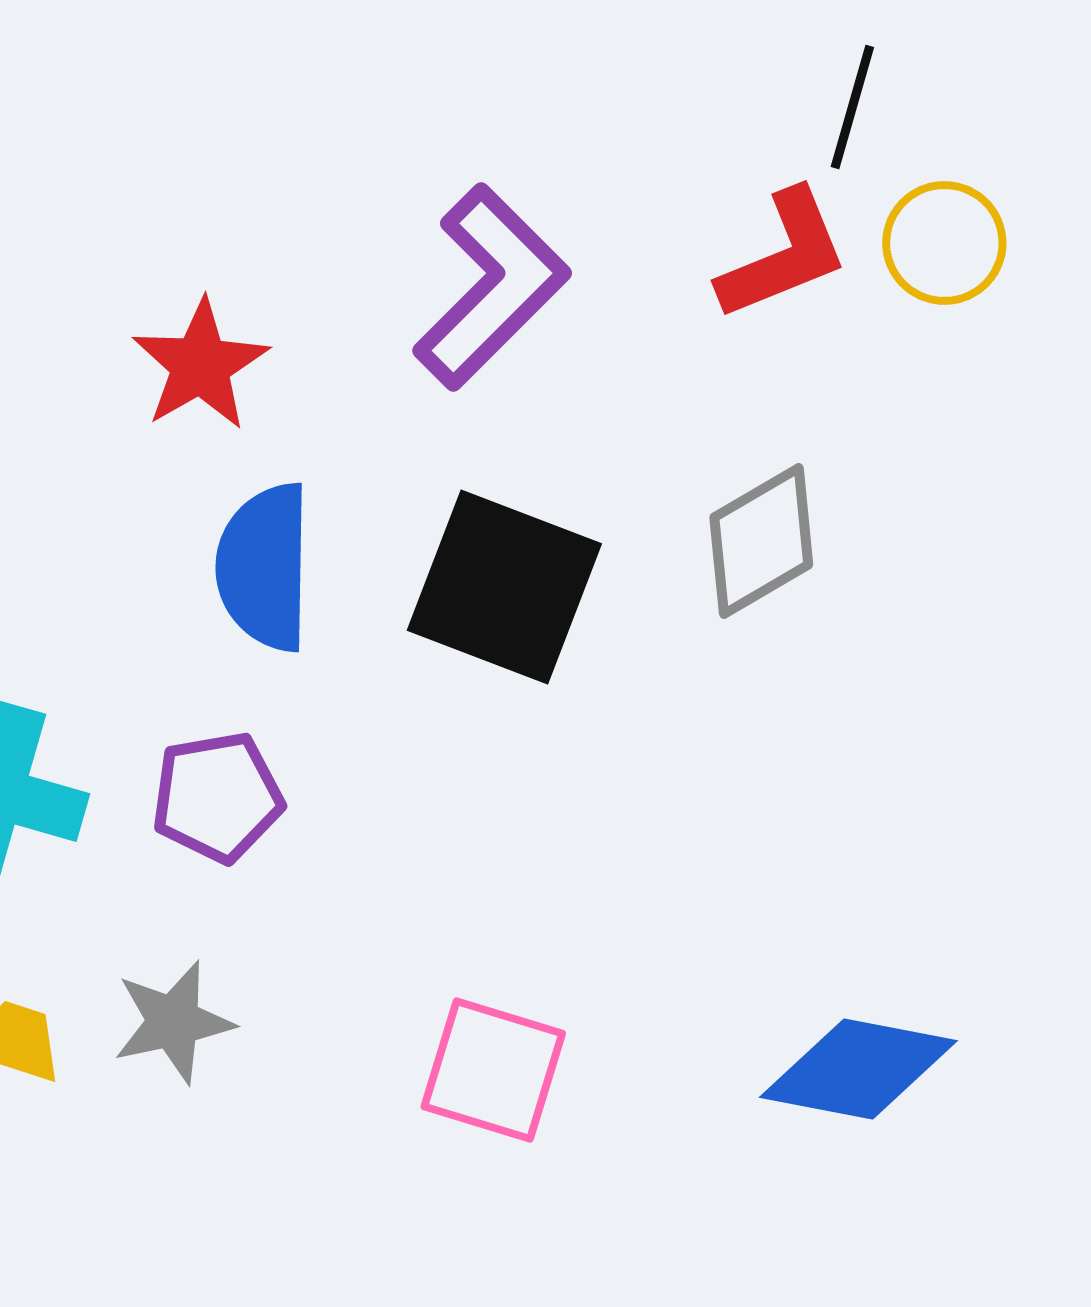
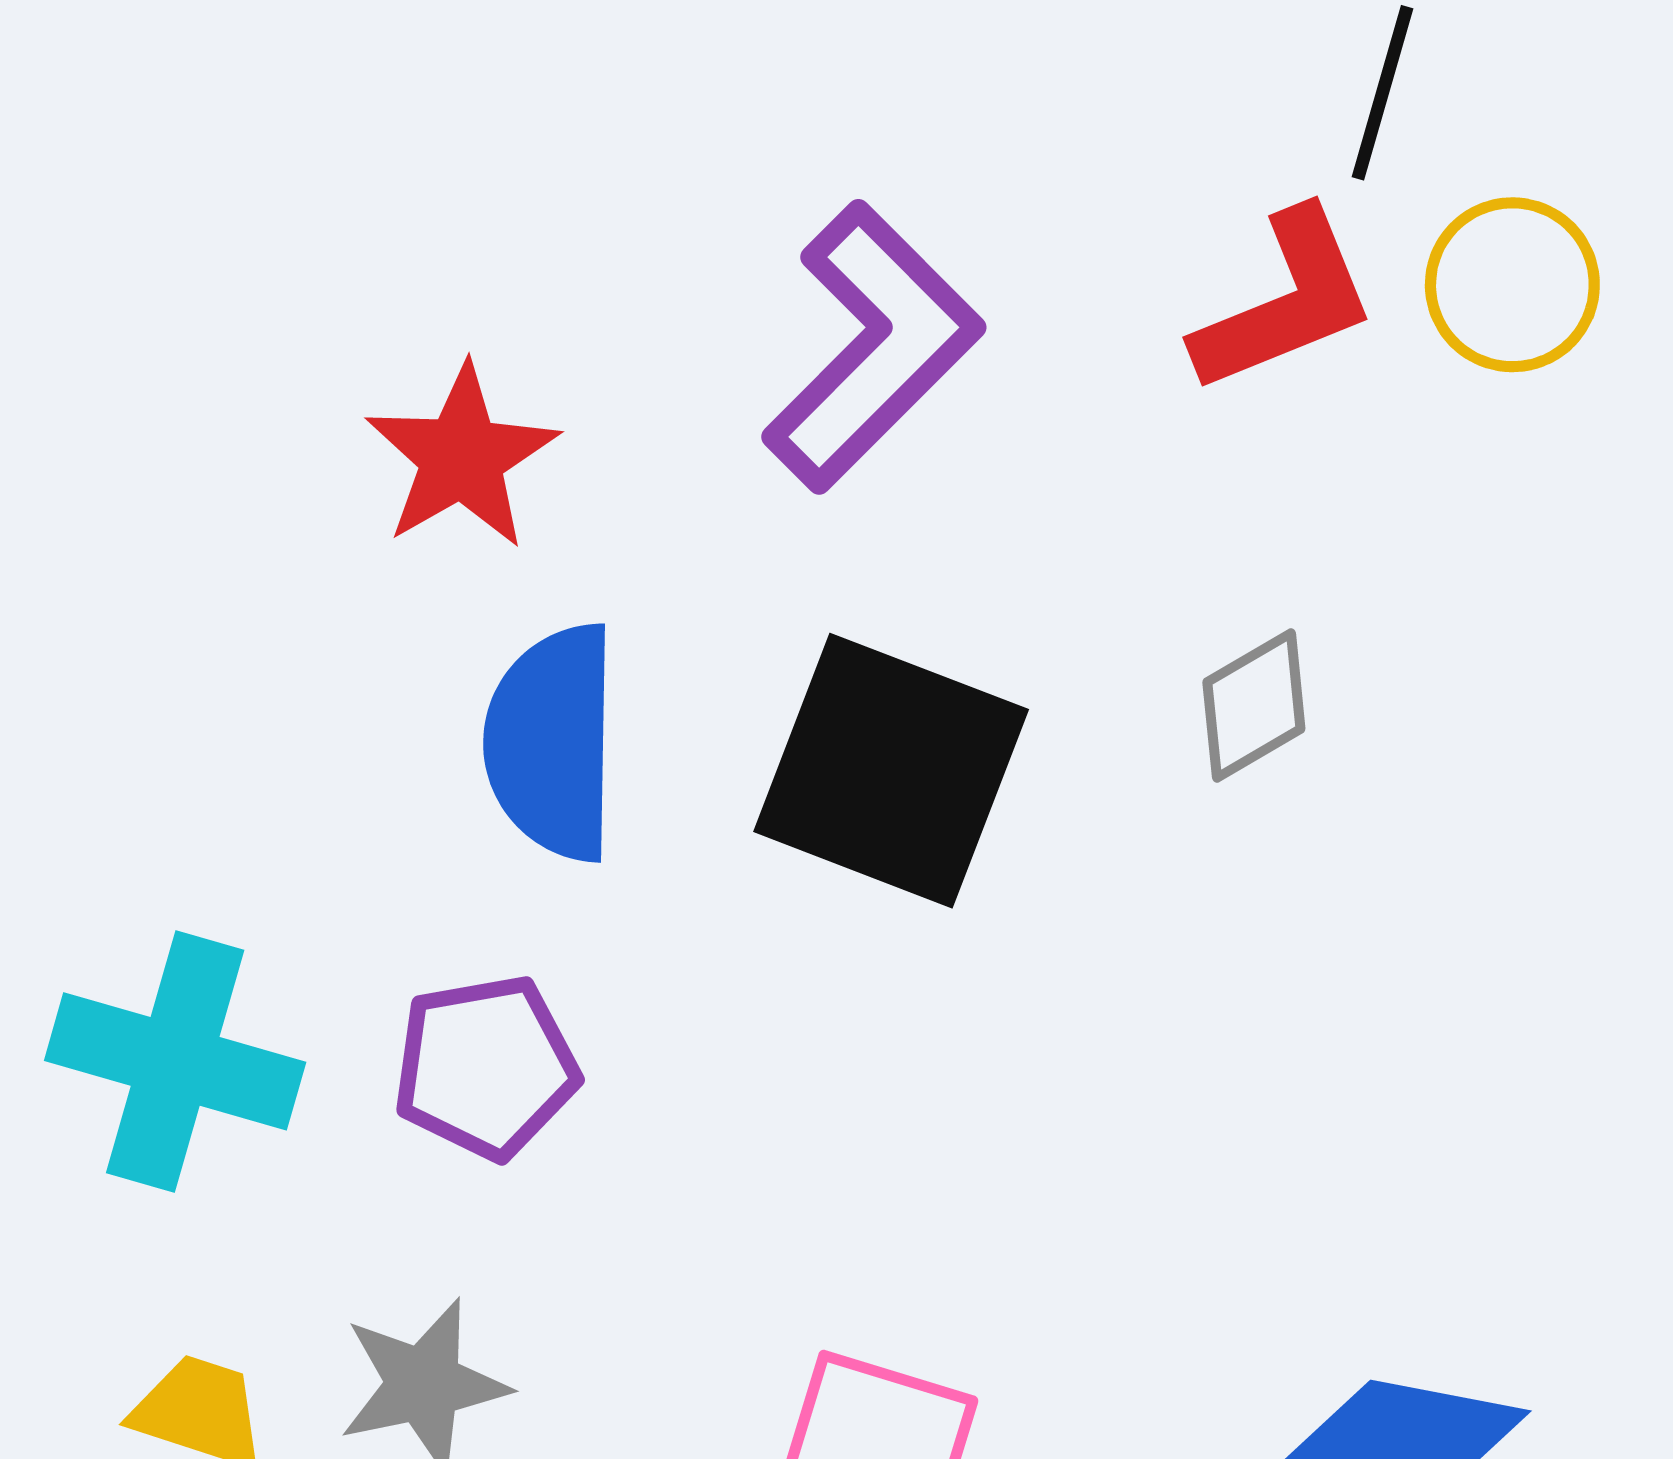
gray diamond: (761, 541) -> (1254, 706), size x0.7

